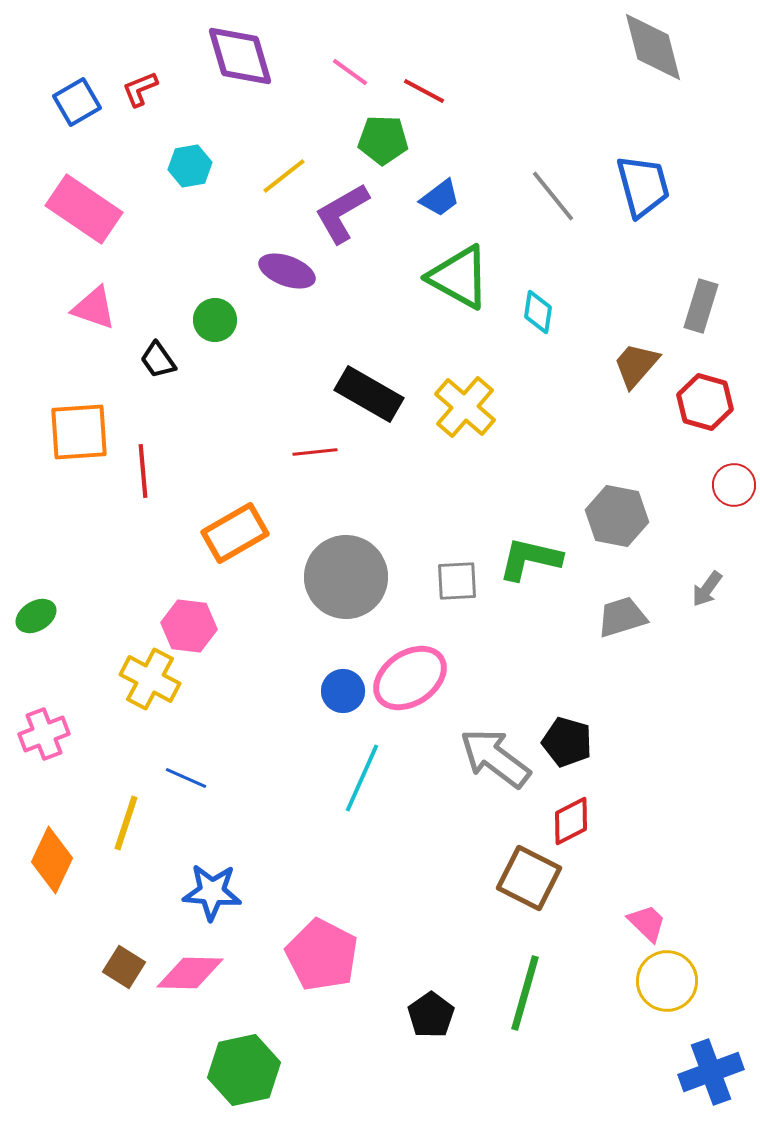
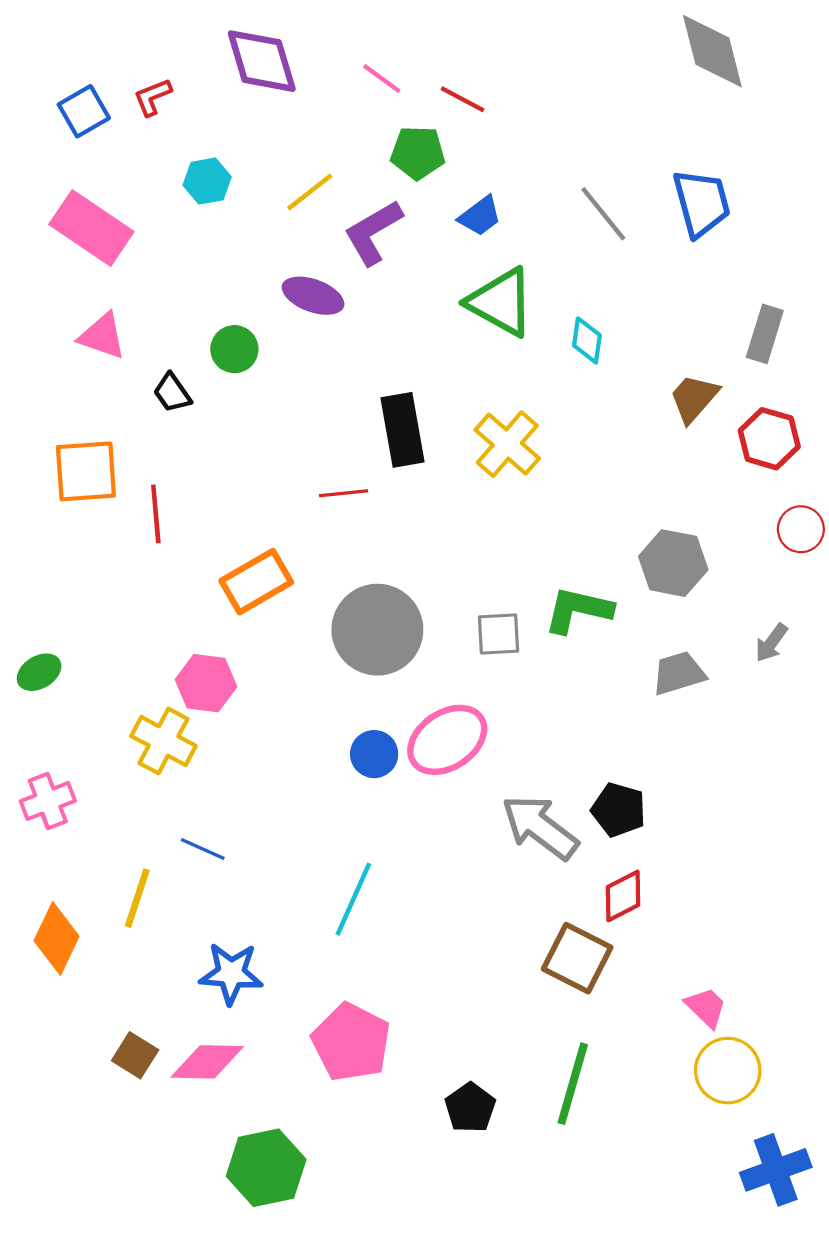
black rectangle: (369, 394) -> (402, 430), turned 50
cyan line: (362, 778) -> (353, 899), moved

